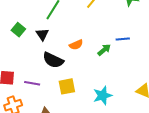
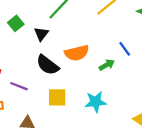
blue line: (123, 39) -> (125, 49), moved, turned 48
orange semicircle: (76, 45) -> (77, 53), size x1.5
cyan star: (103, 96) -> (96, 102), moved

